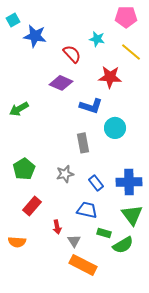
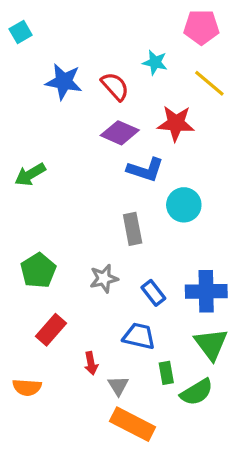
blue star: (35, 36) -> (64, 82), moved
purple diamond: (61, 83) -> (120, 133), moved
green rectangle: (104, 233) -> (166, 373), turned 64

